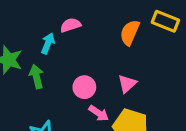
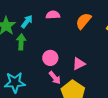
orange semicircle: (130, 33) -> (83, 21), moved
cyan arrow: (48, 43) -> (27, 22), moved

